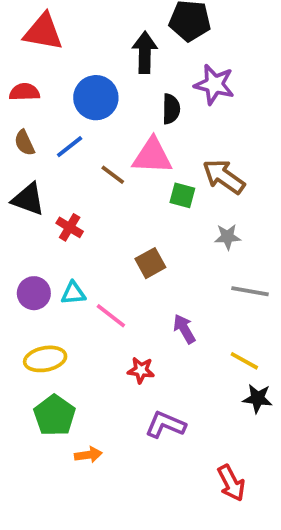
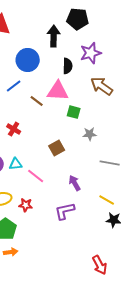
purple star: (214, 85) -> (91, 53), turned -30
brown arrow: (224, 177) -> (102, 86), moved
gray star: (227, 237) -> (90, 134), moved
red star: (141, 370) -> (26, 205), moved
purple L-shape: (165, 425) -> (65, 211), moved, turned -35
orange arrow: (88, 455) -> (11, 252), moved

